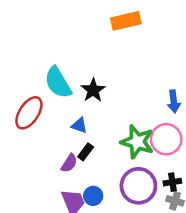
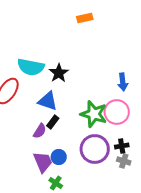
orange rectangle: (126, 21) -> (85, 18), size x0.7
cyan semicircle: (58, 83) -> (31, 67), turned -48
blue triangle: (79, 125) -> (48, 101), size x1.5

